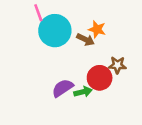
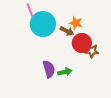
red circle: (100, 78) -> (82, 43), moved
purple semicircle: (63, 88) -> (49, 69), turned 108

